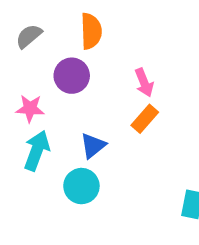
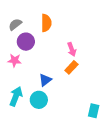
purple circle: (72, 76) -> (26, 42), moved
cyan arrow: (37, 151) -> (16, 96), moved

